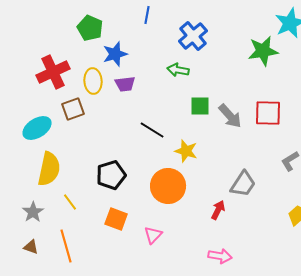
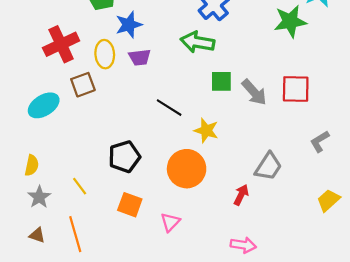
green arrow: (178, 70) -> (197, 42), size x1.4
yellow semicircle: (49, 169) -> (32, 165), moved, size x0.6

